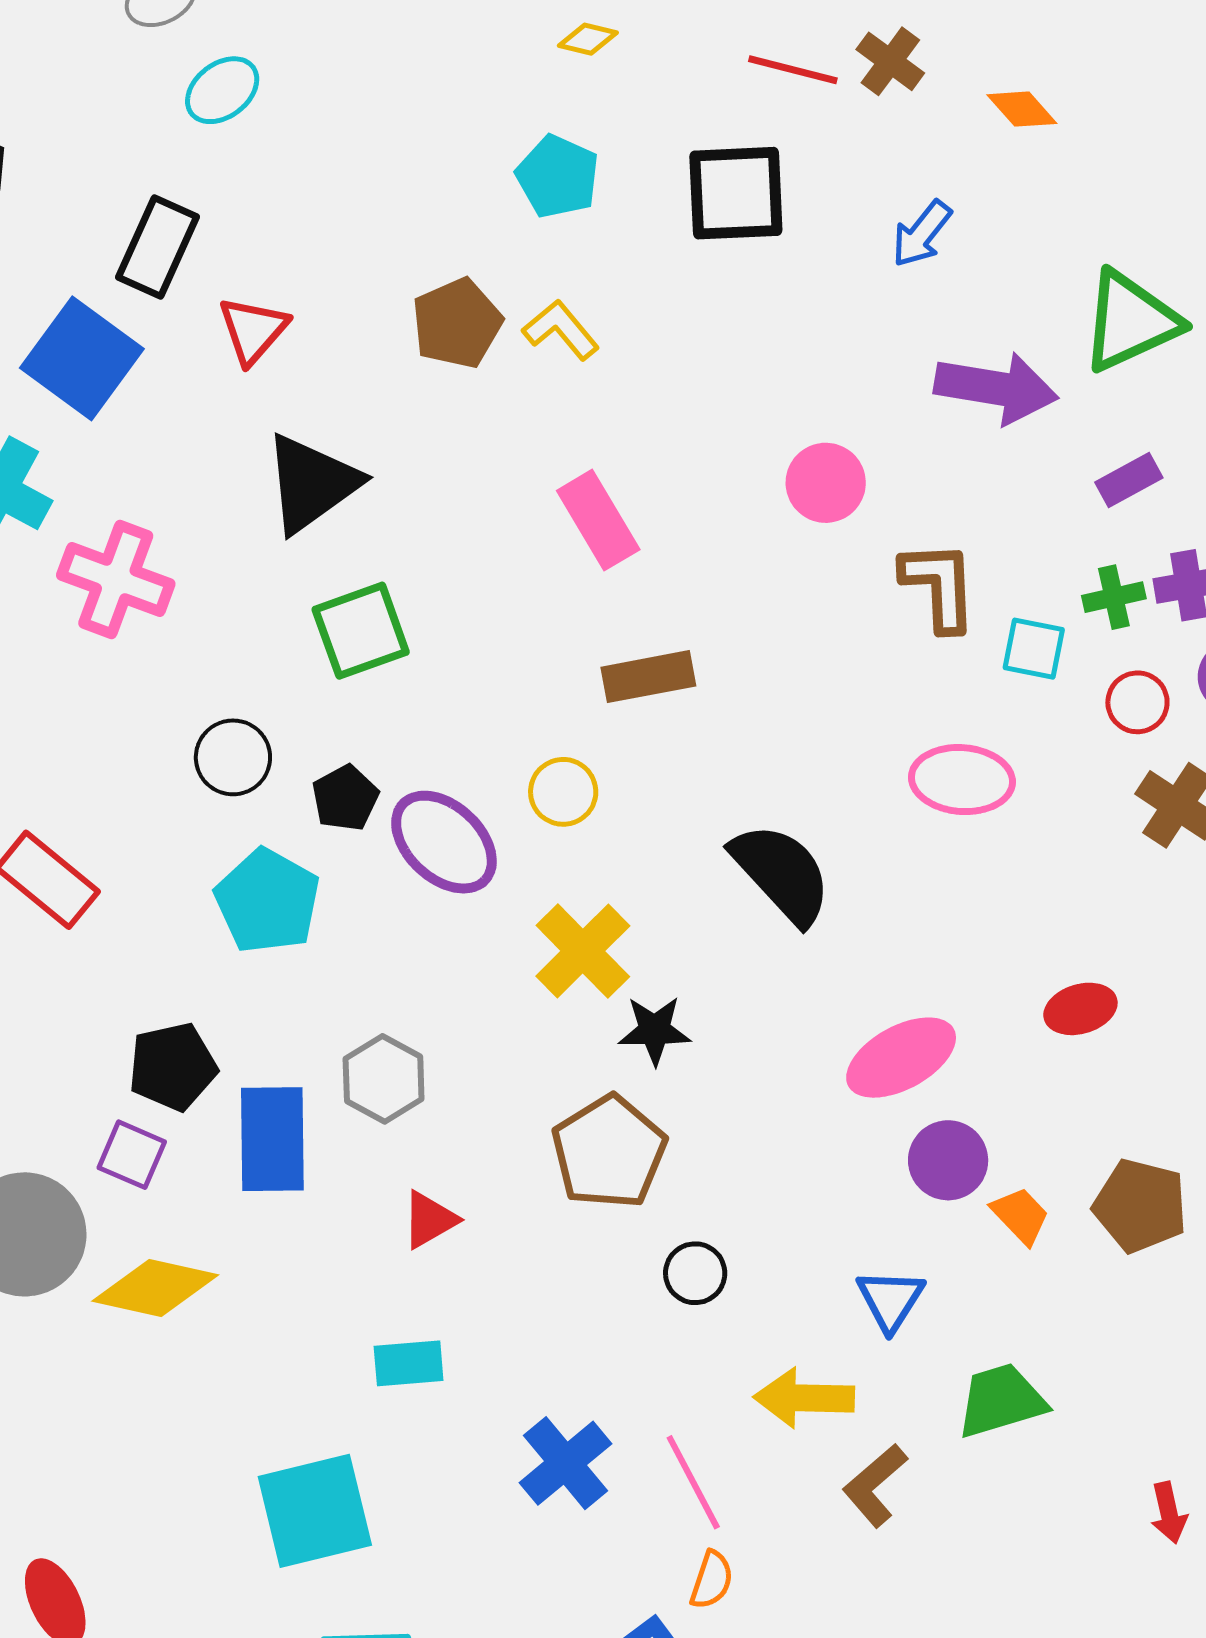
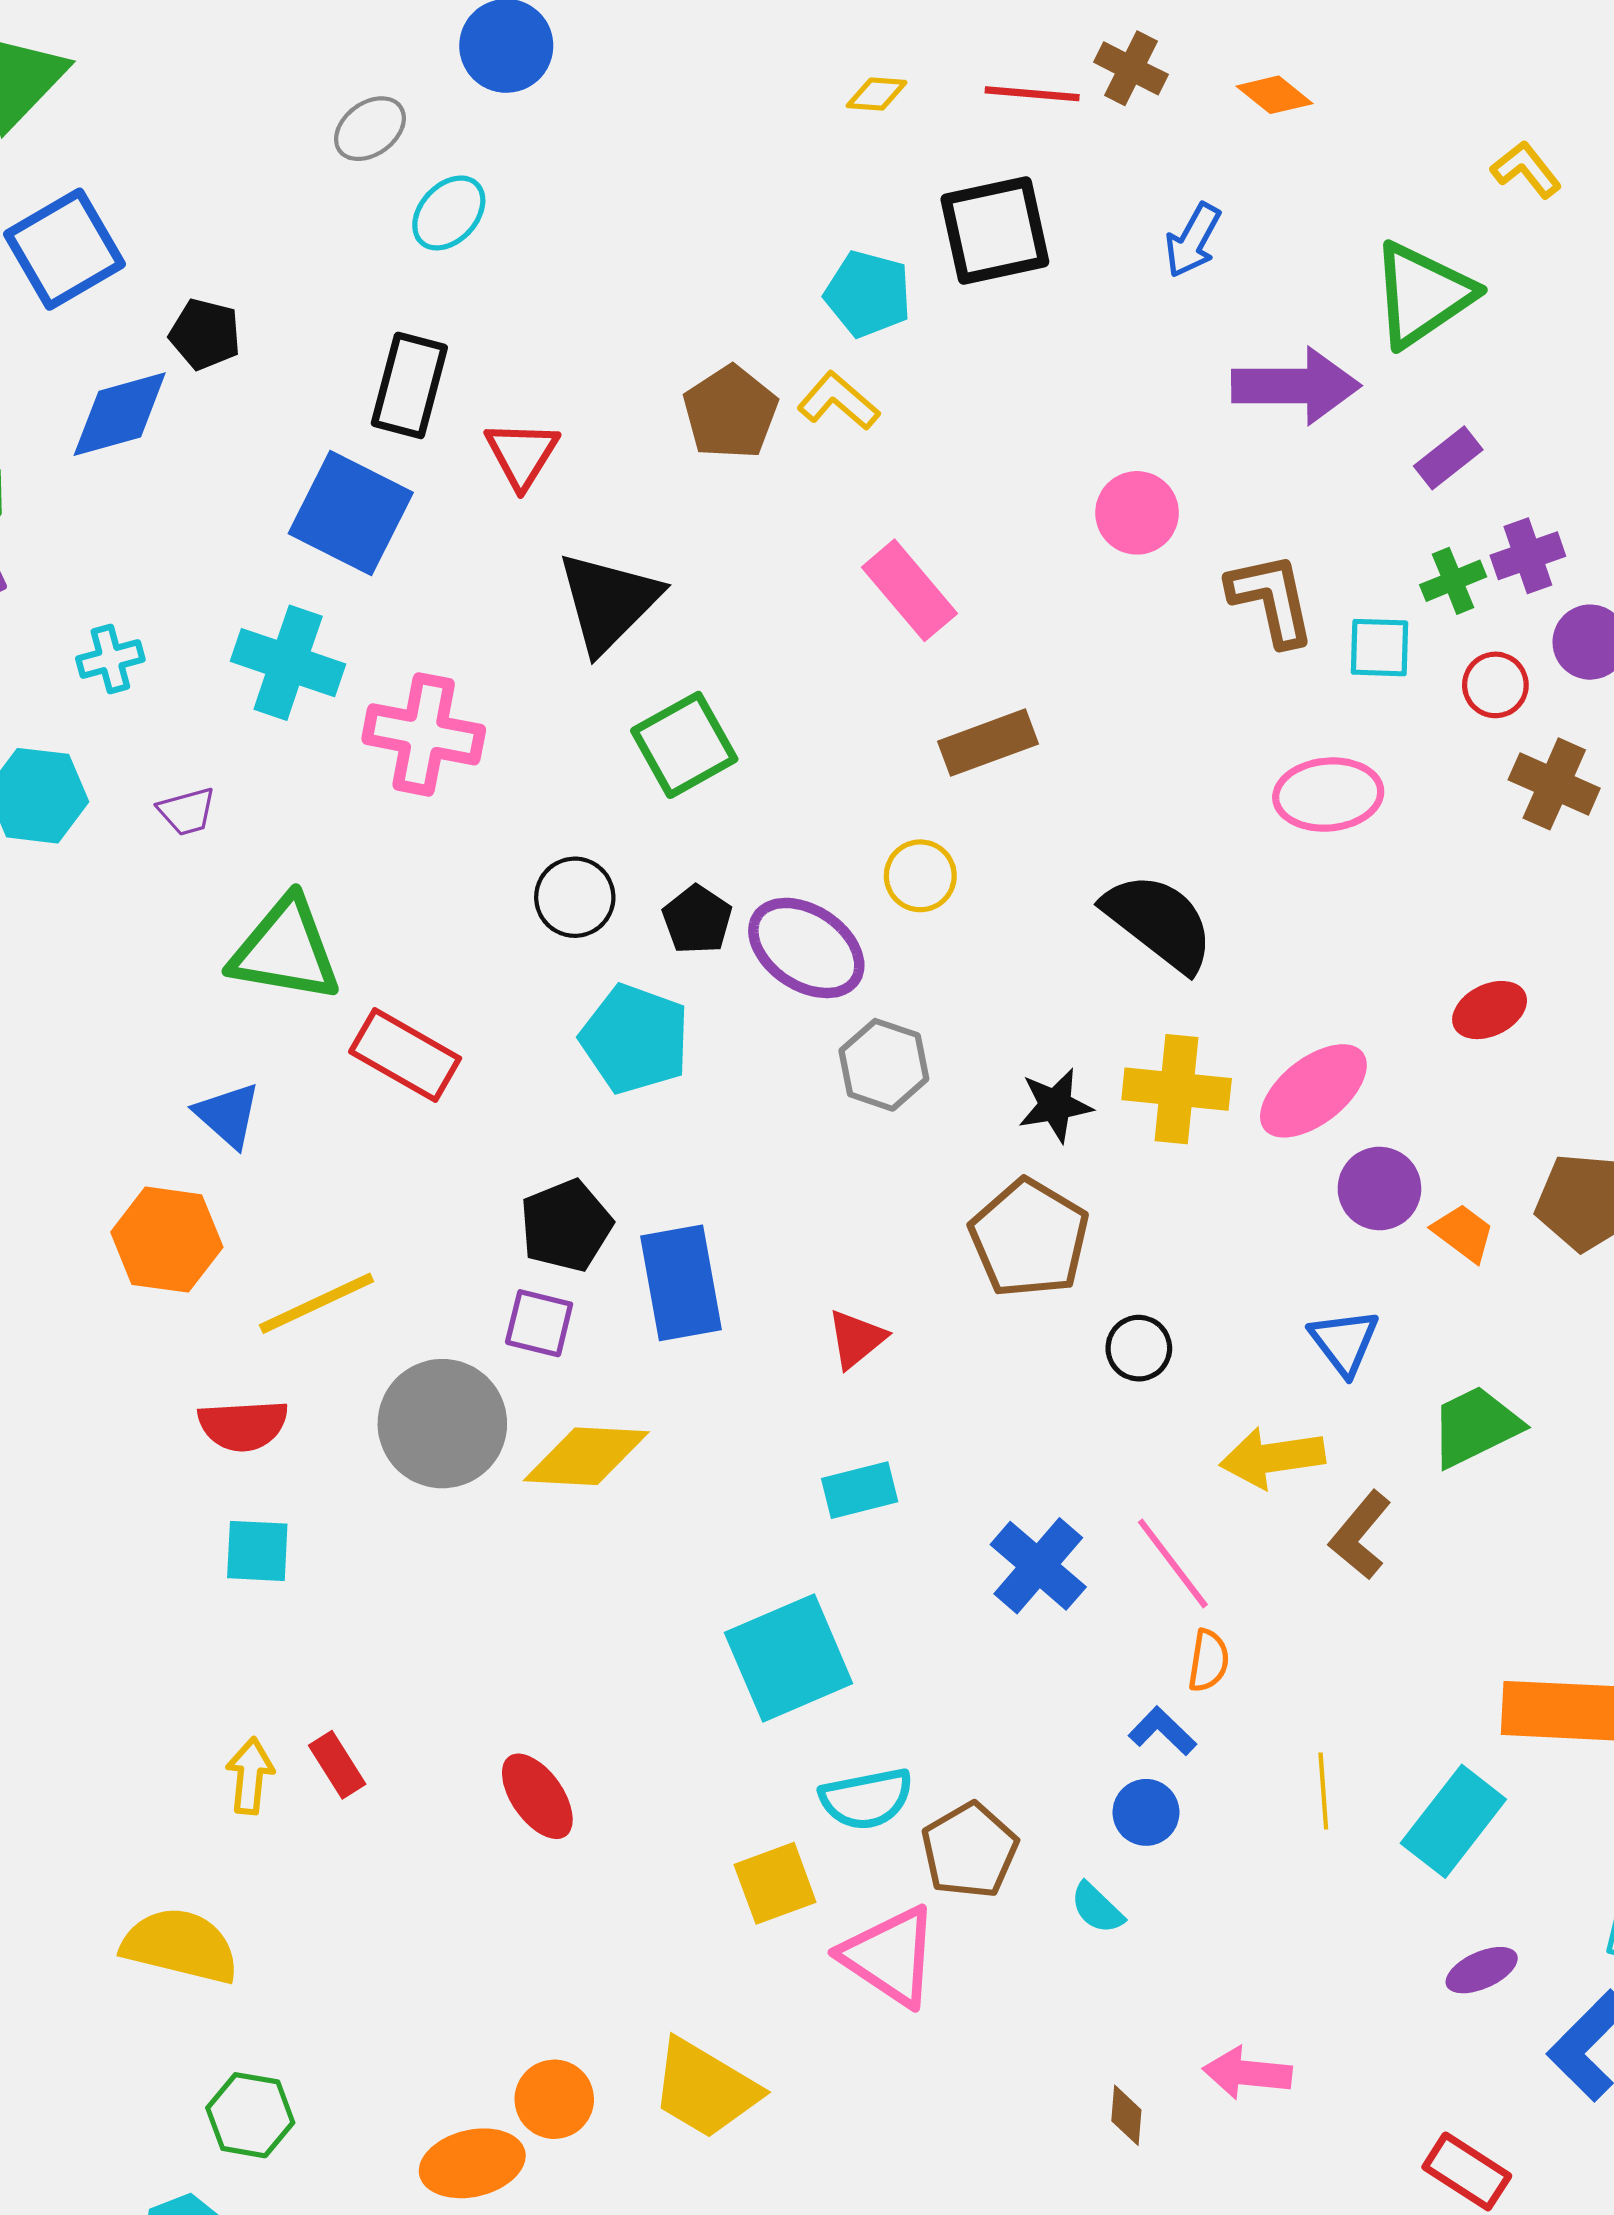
yellow diamond: (588, 39) -> (877, 94), moved
cyan pentagon: (558, 177) -> (868, 294), moved
yellow cross: (583, 951) -> (1177, 1089), moved, turned -30
gray hexagon: (384, 1079) -> (884, 1065), moved

